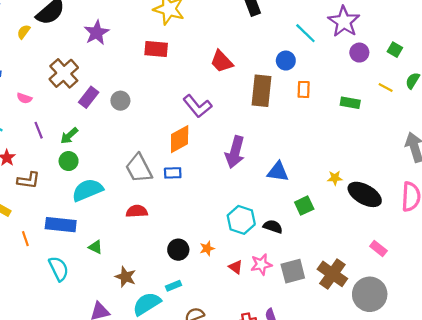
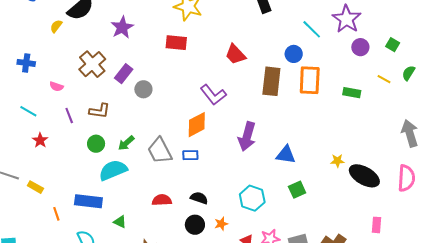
orange rectangle: (304, 89) -> (310, 80), size x1.8
purple rectangle: (89, 97) -> (124, 74), moved
green arrow: (69, 136) -> (126, 143), moved
brown L-shape: (28, 180) -> (100, 111), moved
green square: (304, 206) -> (297, 190), moved
red semicircle: (137, 211) -> (162, 200), moved
black semicircle: (273, 227) -> (199, 198), moved
pink rectangle: (378, 248) -> (377, 225), turned 56

